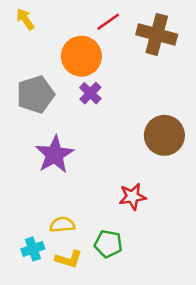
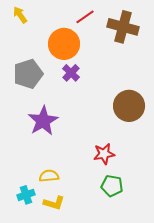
green pentagon: (108, 244) -> (112, 186), moved

